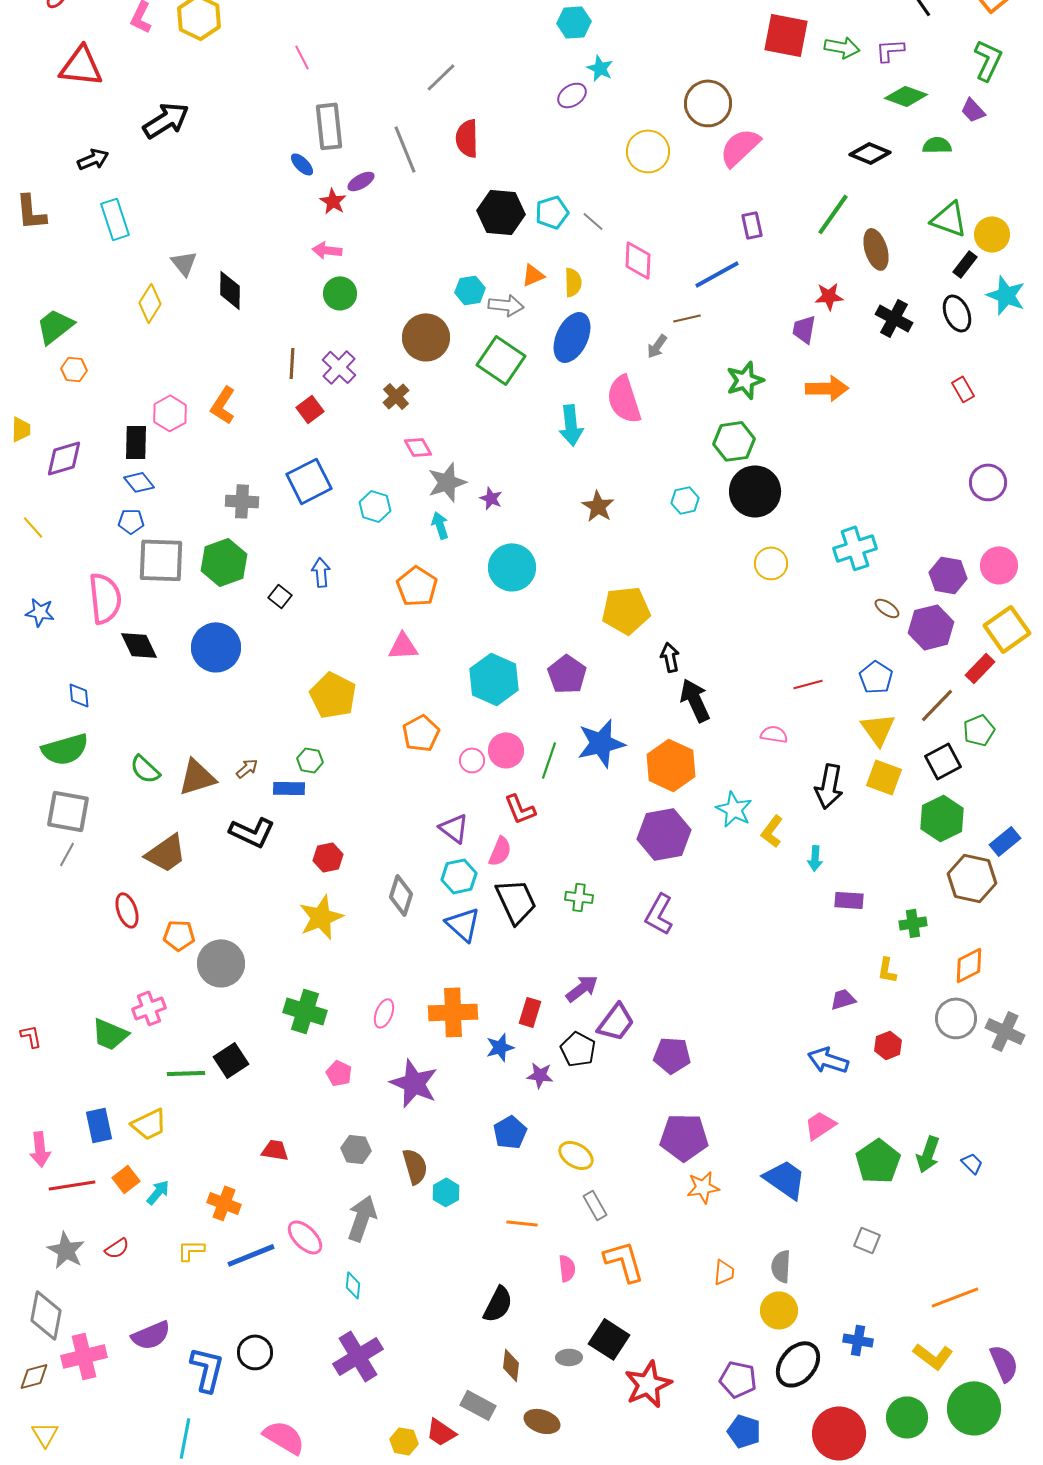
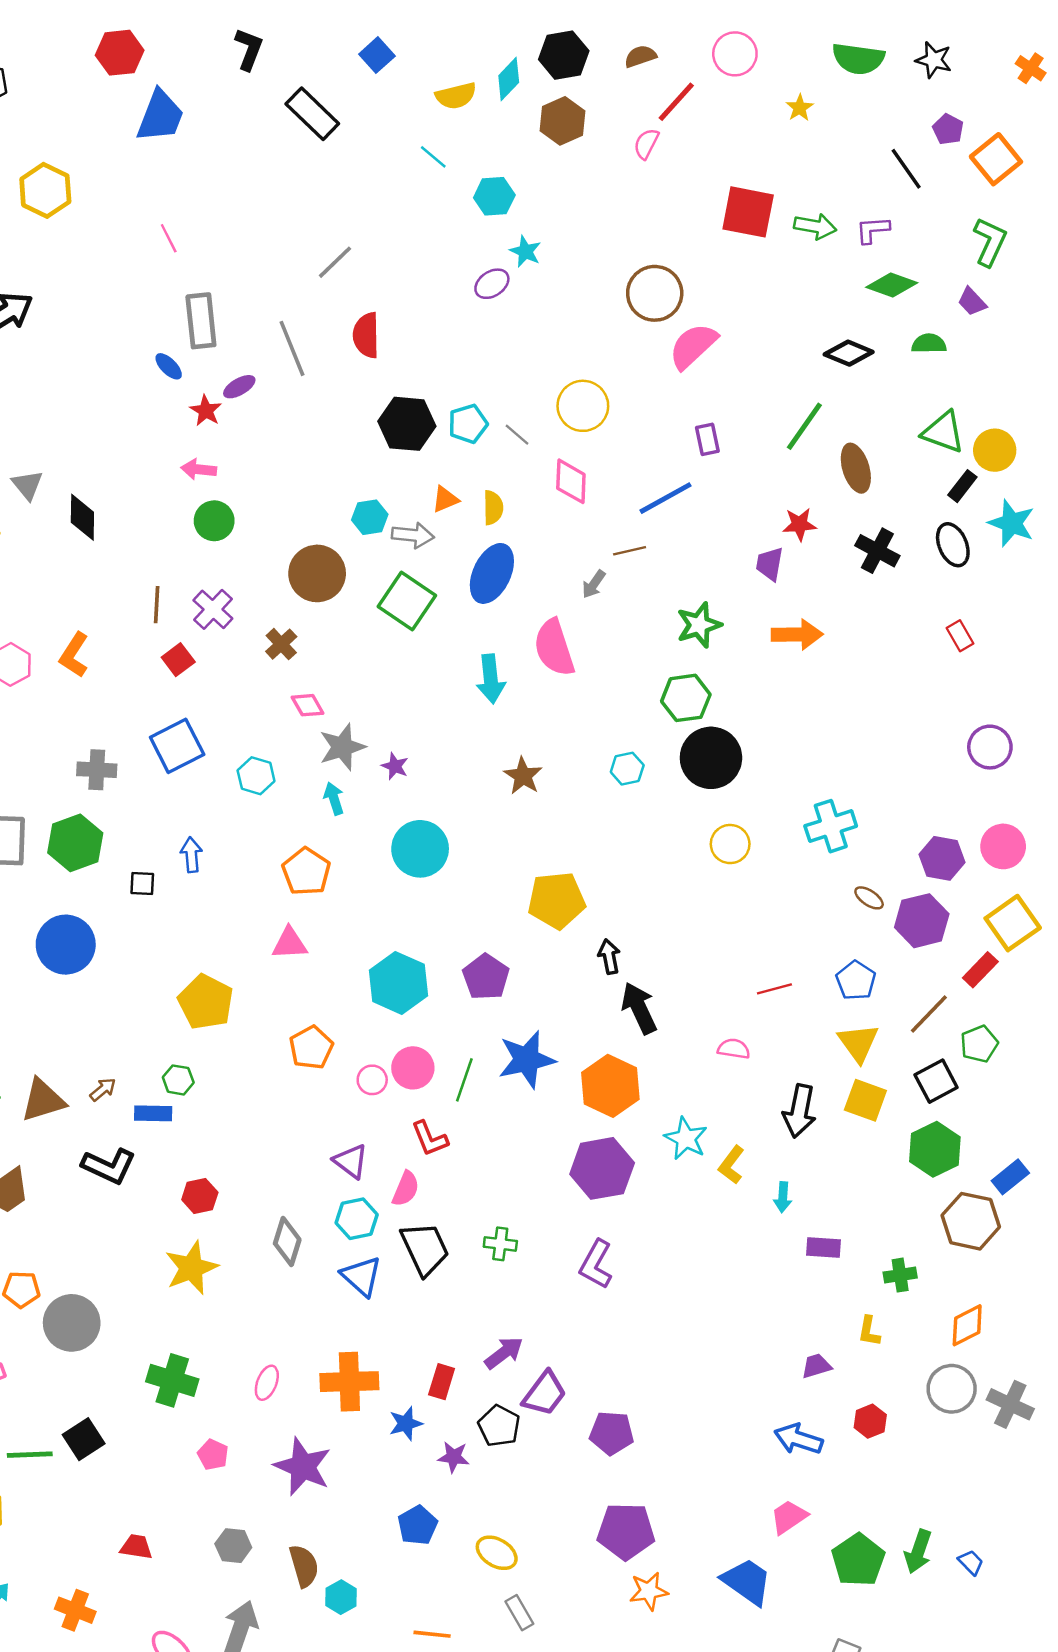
yellow circle: (648, 151) -> (583, 406), moved
black square: (280, 596) -> (142, 884), turned -35

